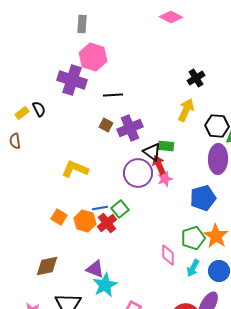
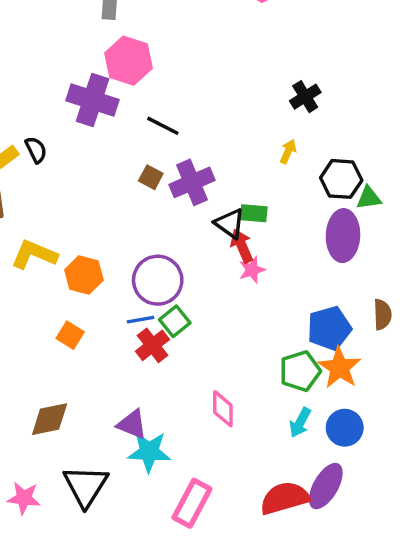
black line: (113, 95) -> (163, 126), turned 30
yellow arrow: (186, 110) -> (288, 152), size x0.6
yellow L-shape: (75, 169) -> (34, 254), moved
purple circle: (138, 173) -> (158, 280), moved
blue pentagon: (203, 198) -> (329, 328), moved
orange hexagon: (85, 221) -> (84, 275), moved
pink diamond: (168, 255) -> (223, 409), moved
cyan star: (105, 285) -> (149, 452), turned 30

